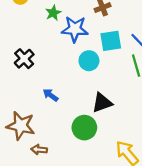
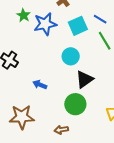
cyan circle: (89, 61) -> (71, 56), moved
brown arrow: (39, 150) -> (61, 130), moved

